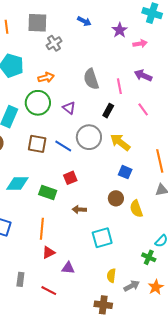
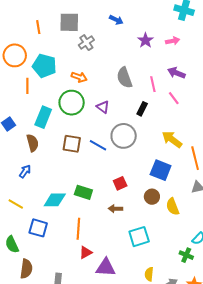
purple star: (120, 30) -> (145, 40), moved
orange arrow: (46, 78) -> (79, 77), turned 35
pink line: (143, 109) -> (174, 98), moved
yellow arrow: (120, 142) -> (172, 139), moved
blue square: (125, 172) -> (161, 170), size x1.5
red square: (70, 178) -> (120, 183), moved
cyan diamond: (17, 183) -> (55, 200), moved
purple triangle: (68, 268) -> (106, 267), size x1.5

